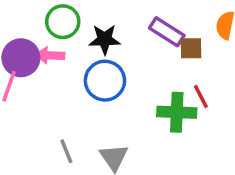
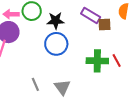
pink arrow: (50, 55) -> (11, 14), moved
red line: (201, 97) -> (117, 61), moved

